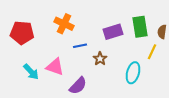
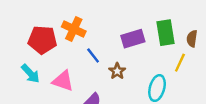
red pentagon: (22, 33) -> (42, 40), moved
blue line: (80, 46) -> (93, 55), turned 64
cyan arrow: (31, 72) -> (30, 74), moved

